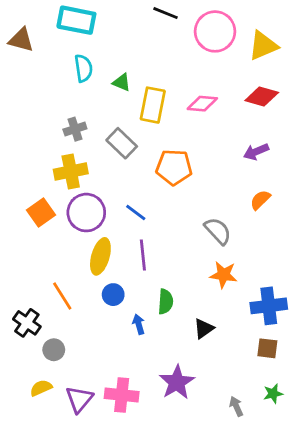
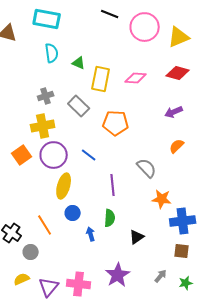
purple line: (143, 255) -> (113, 185), moved
orange star: (224, 275) -> (162, 199), moved
orange line: (62, 296) -> (45, 225), moved
gray arrow: (236, 406) -> (161, 276), moved, turned 64

